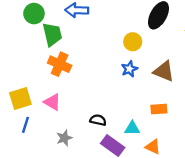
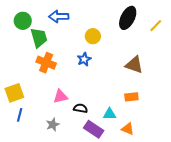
yellow circle: (133, 42) -> (93, 36), moved
blue star: (129, 69) -> (84, 59), moved
pink triangle: (52, 102) -> (60, 96), moved, turned -42

